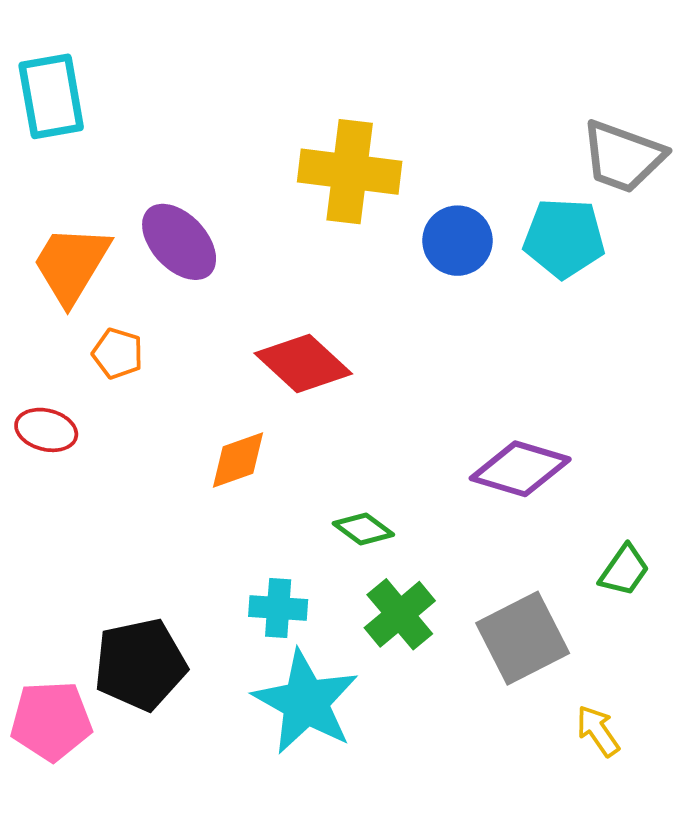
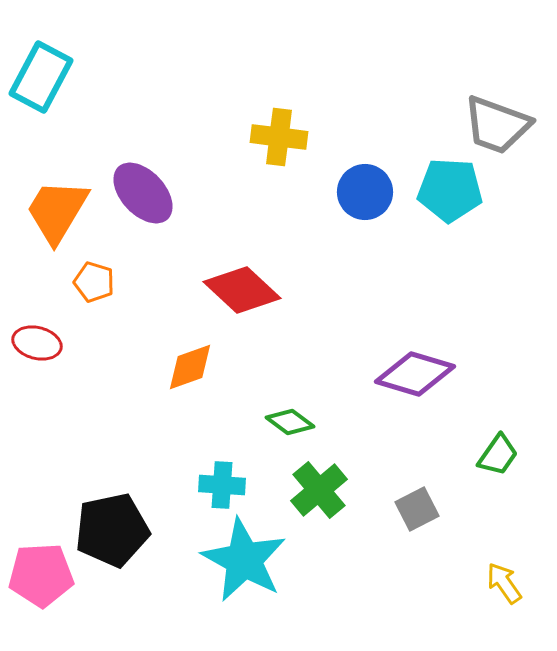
cyan rectangle: (51, 96) -> (41, 77), turned 38
yellow cross: (350, 172) -> (279, 137), size x0.7
gray square: (523, 638) -> (417, 509), size x0.6
yellow arrow: (598, 731) -> (504, 583), moved

